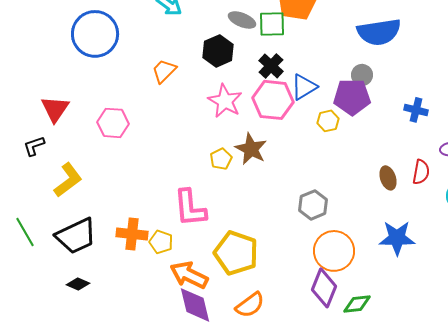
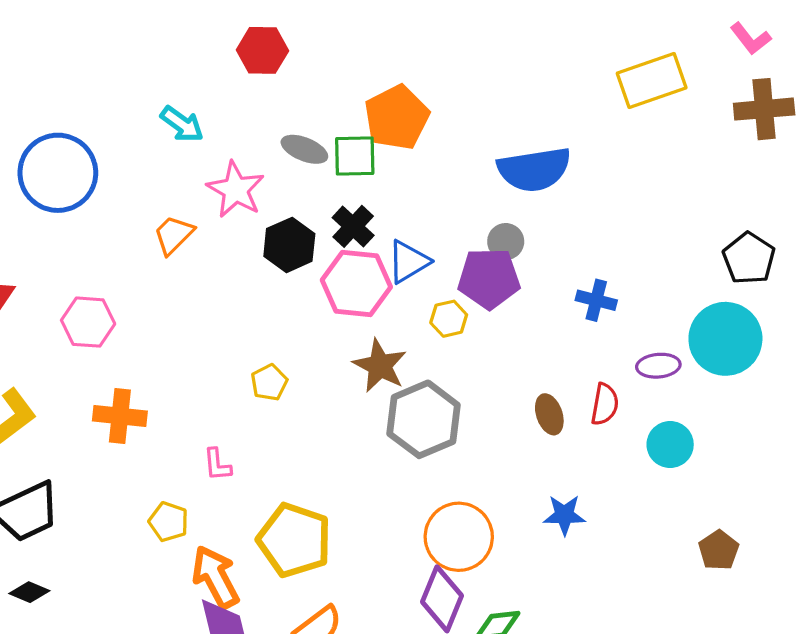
black hexagon: (218, 51) -> (289, 245), moved
pink star: (225, 101) -> (236, 190), moved
brown star: (251, 149) -> (380, 366), moved
gray hexagon: (313, 205) -> (424, 419), moved, size x1.5
pink L-shape: (190, 208) -> (217, 465), size x0.5
orange cross: (132, 234) -> (120, 416), moved
blue star: (397, 238) -> (564, 515), size x0.7
orange arrow: (189, 275) -> (216, 577), turned 36

